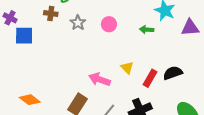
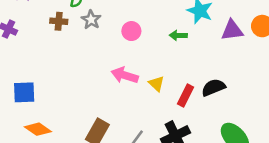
gray star: (78, 23) -> (91, 20), moved
blue square: (24, 36) -> (24, 92), moved
pink arrow: (100, 80) -> (125, 75), moved

